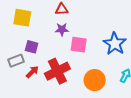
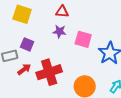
pink square: (79, 45) -> (83, 39), moved

